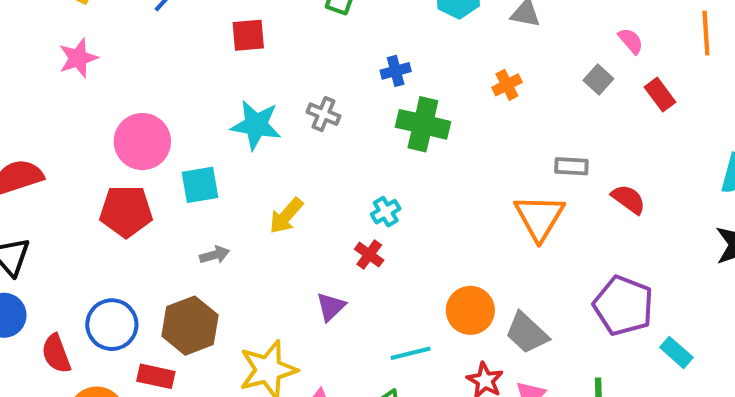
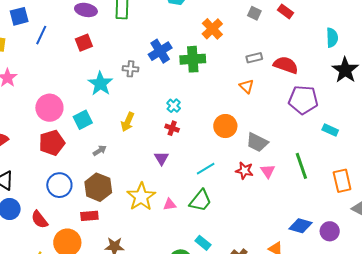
blue cross: (396, 71) -> (160, 51), moved, size x1.6
orange cross: (507, 85) -> (212, 29), size x1.5
green cross: (423, 124) -> (193, 59), moved
cyan star: (256, 125) -> (100, 84), turned -30
red semicircle: (628, 199) -> (286, 65), size x1.4
orange triangle: (539, 217) -> (247, 86), size x0.6
purple pentagon: (623, 306) -> (303, 100), moved
orange circle: (470, 310) -> (225, 126), moved
blue circle: (112, 325) -> (59, 185), moved

